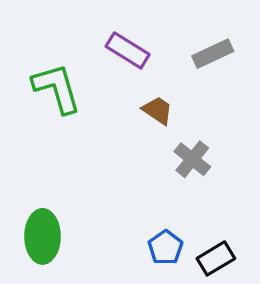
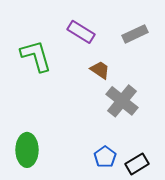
gray cross: (192, 159) -> (122, 101), size x1.4

